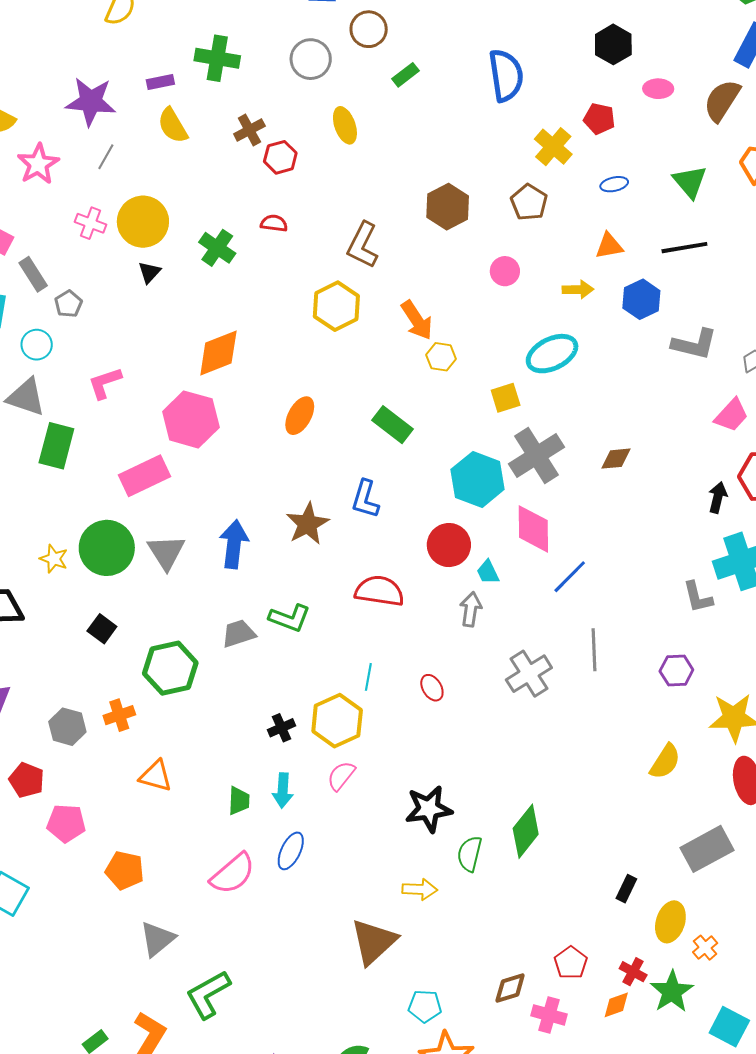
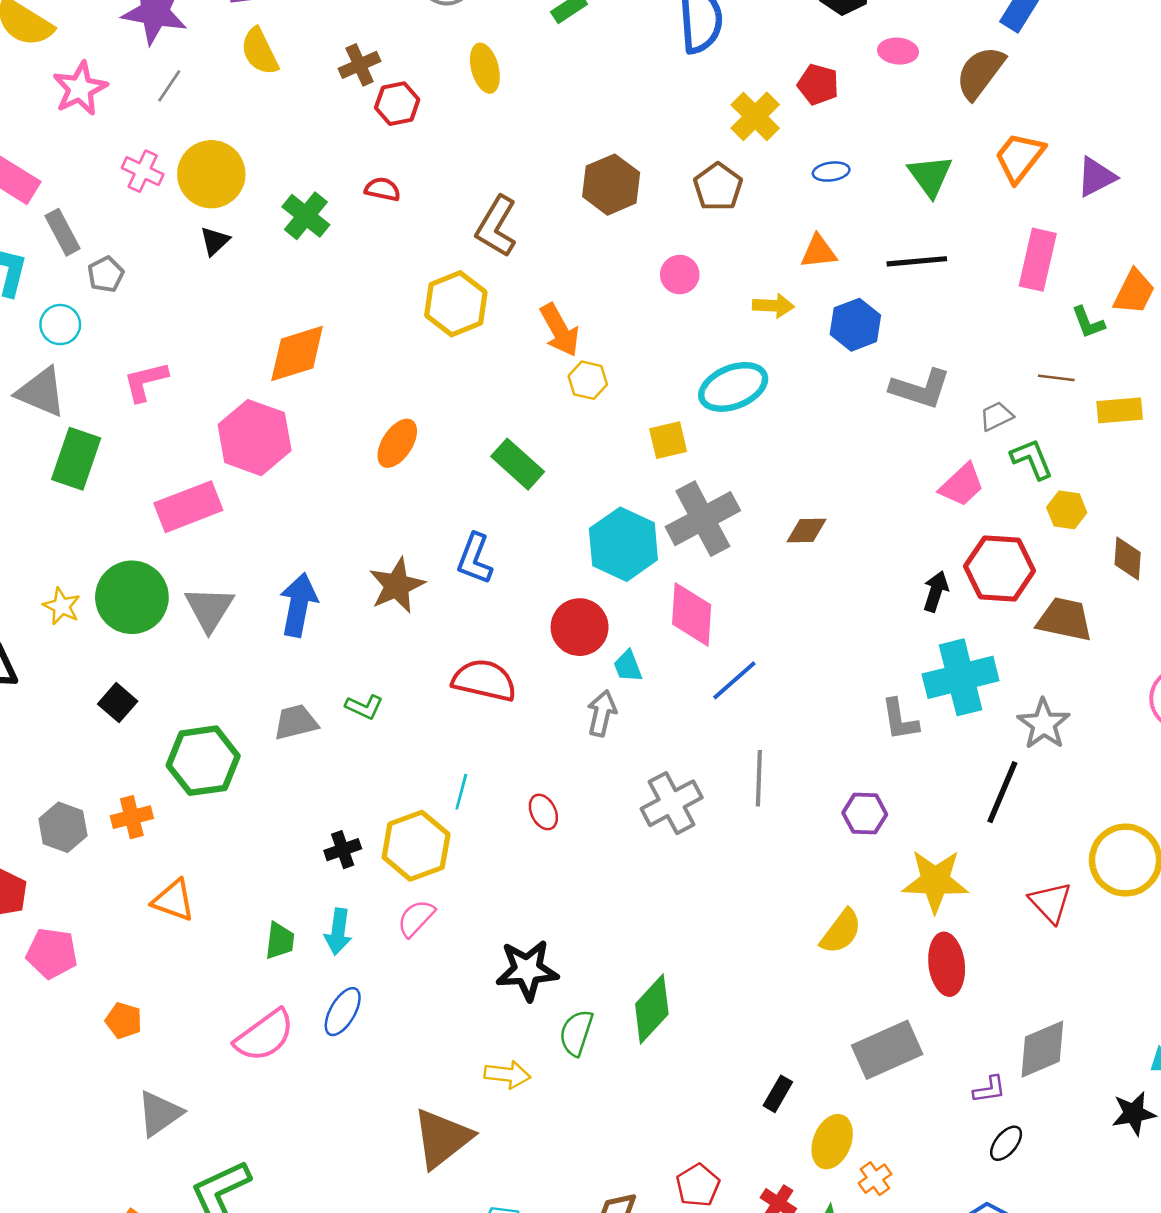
green L-shape: (290, 618) -> (364, 707), size x0.7
orange pentagon: (125, 870) -> (124, 1021), size x0.7

